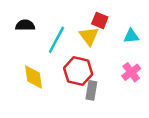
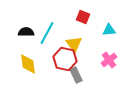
black semicircle: (25, 25) -> (26, 32), moved
yellow triangle: (89, 36) -> (74, 44), moved
gray rectangle: (91, 90) -> (76, 75), turned -35

